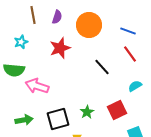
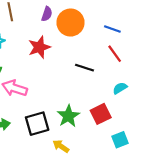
purple semicircle: (57, 17) -> (47, 14), moved
black line: (102, 67) -> (84, 68), turned -30
green star: (87, 112) -> (68, 116), size x1.5

